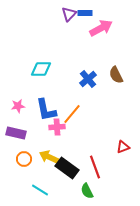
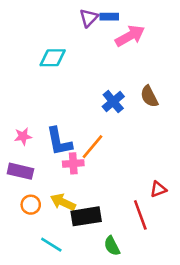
cyan diamond: (41, 69) -> (53, 58), moved
red line: (95, 167) -> (140, 215), moved
black rectangle: (67, 168) -> (86, 216), turned -45

